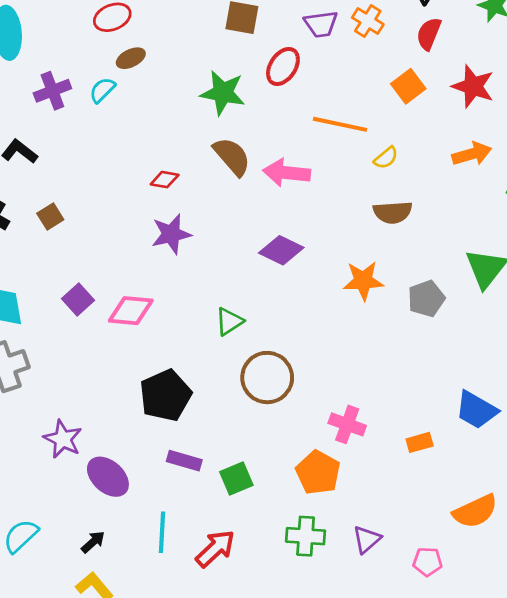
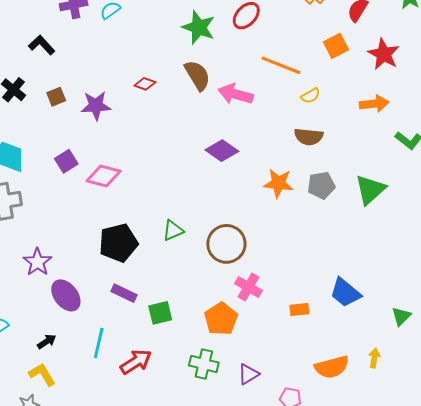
purple star: (171, 234) -> (96, 106), moved
gray pentagon: (426, 299) -> (321, 185), moved
green triangle: (229, 321) -> (173, 230), moved
brown circle: (267, 378) -> (226, 244), moved

